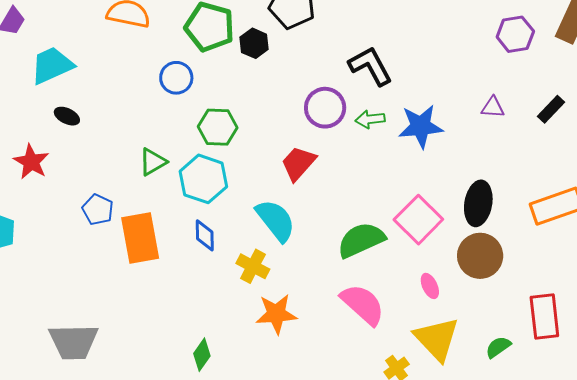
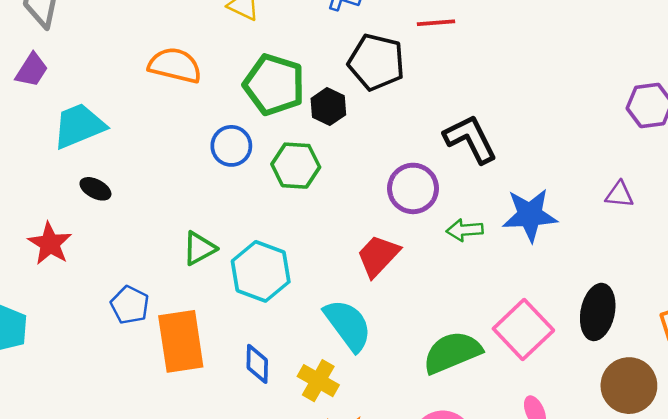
green arrow: (370, 119) -> (465, 230), moved
green hexagon: (218, 127) -> (296, 166), moved
blue diamond: (205, 235) -> (257, 364), moved
brown circle: (480, 256) -> (629, 386), moved

